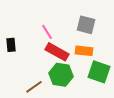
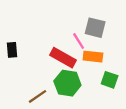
pink line: (47, 32) -> (79, 41), moved
green square: (99, 72) -> (110, 80), size x0.7

